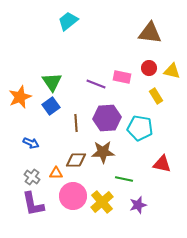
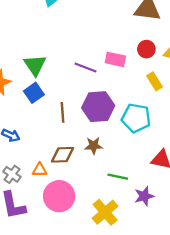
brown star: (103, 152) -> (94, 146), size x0.7
yellow cross: (102, 202) -> (105, 212), moved
purple star: (138, 205) -> (144, 196), moved

